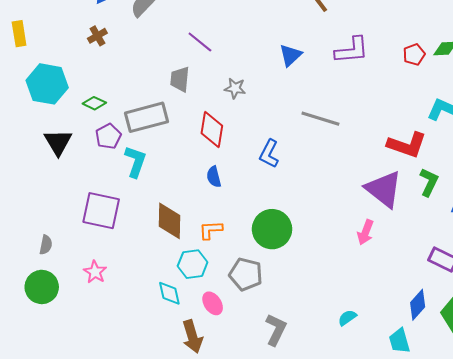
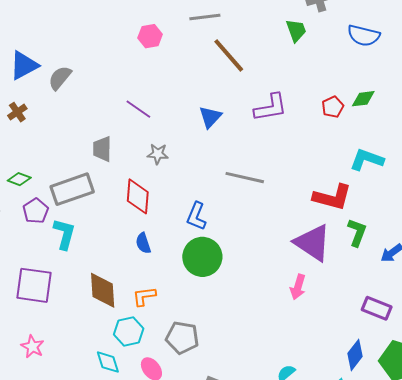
purple line: (200, 42) -> (138, 109), moved
green circle: (272, 229) -> (202, 257), moved

